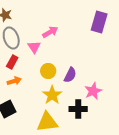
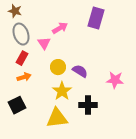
purple rectangle: (99, 22) -> (96, 18), moved
purple semicircle: (70, 75) -> (80, 71), turned -84
pink star: (93, 91) -> (115, 80), moved, turned 30

